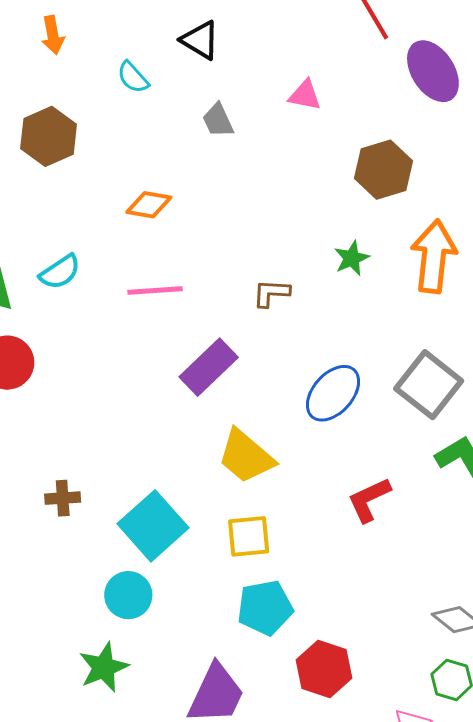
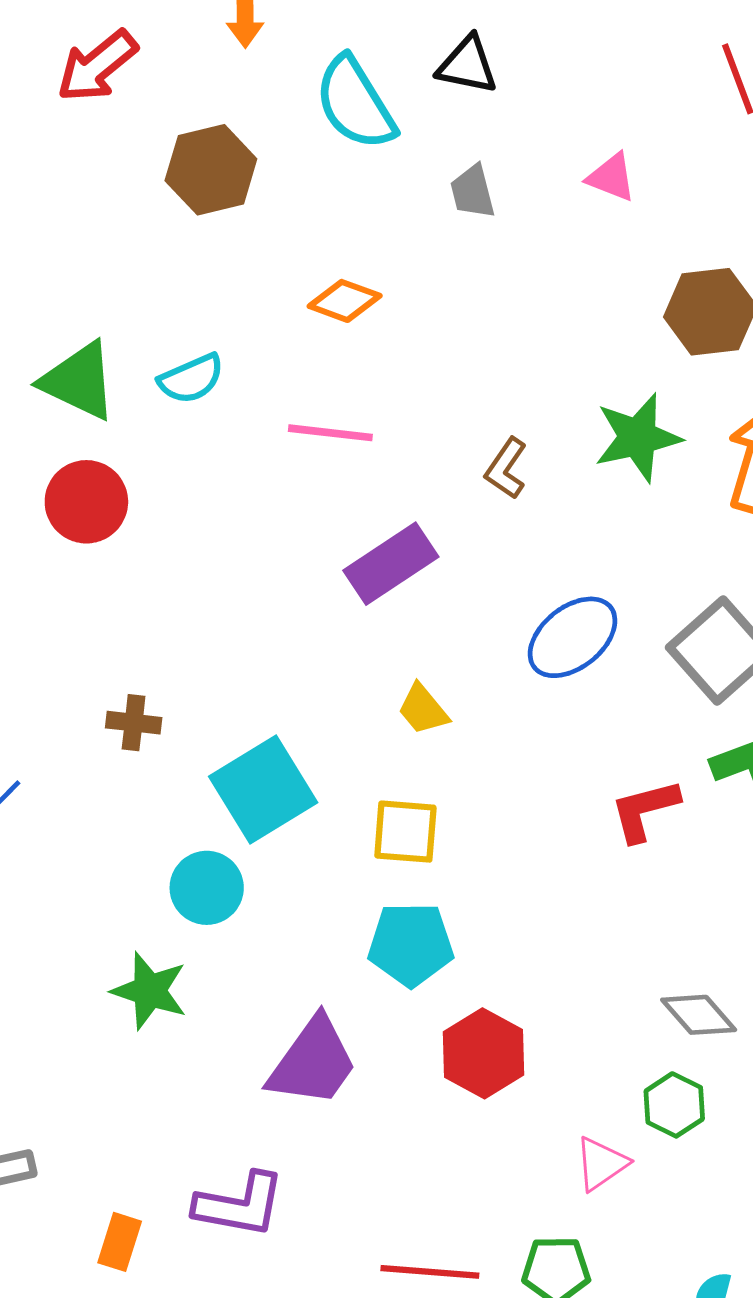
black triangle: (200, 40) -> (467, 65), turned -30
cyan semicircle: (133, 77) -> (355, 103), size x1.8
green star: (352, 258) -> (638, 437), size x1.6
brown L-shape: (271, 293) -> (506, 468), turned -69
yellow trapezoid: (246, 456) -> (423, 709), size x0.6
red L-shape: (369, 500) -> (645, 810), moved
green star: (104, 667) -> (150, 991), turned 30

